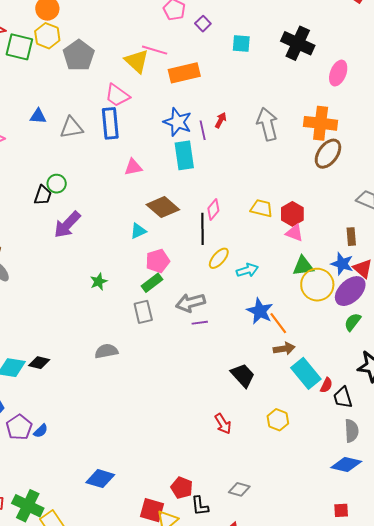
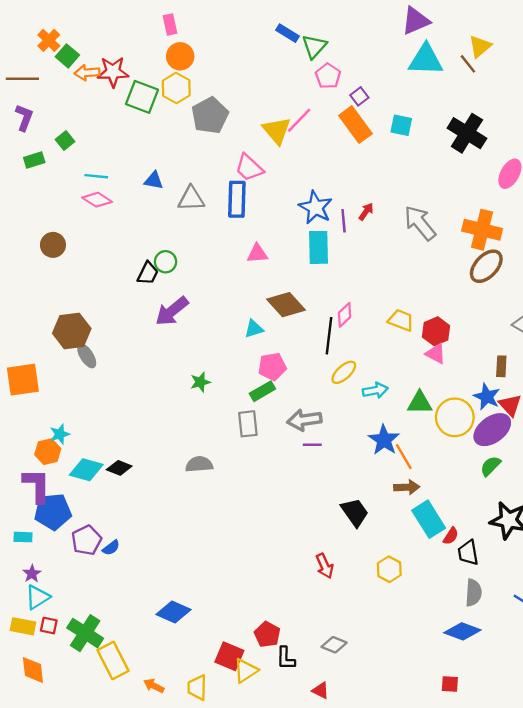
pink line: (155, 50) -> (299, 120), turned -70
orange rectangle: (184, 73) -> (355, 125), moved, turned 60
gray arrow: (267, 124) -> (420, 223), turned -32
green triangle: (303, 266) -> (420, 403), moved

